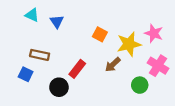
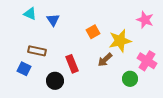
pink star: (154, 33) -> (145, 20), moved
orange square: (100, 34) -> (93, 32), turned 32
red rectangle: (77, 69) -> (72, 64), turned -60

